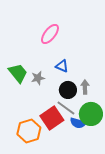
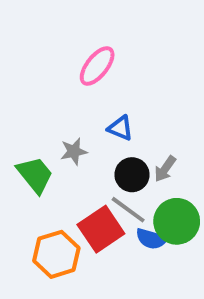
green trapezoid: (18, 73) -> (35, 175), moved
gray arrow: (85, 87) -> (165, 169), turned -144

